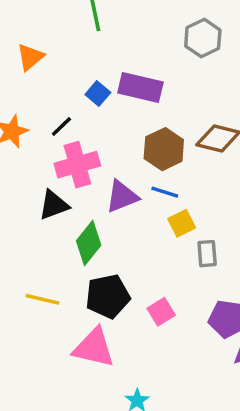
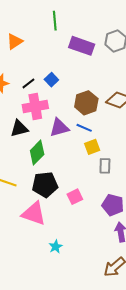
purple rectangle: (140, 87) -> (82, 46), moved
blue square: (98, 93) -> (51, 80), moved

